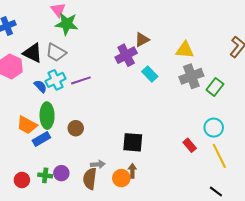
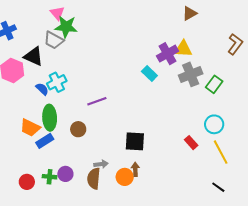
brown triangle: (142, 40) -> (190, 13), moved
gray trapezoid: (56, 52) -> (54, 40), moved
purple cross: (126, 55) -> (168, 54), moved
purple line: (81, 80) -> (97, 101), moved

